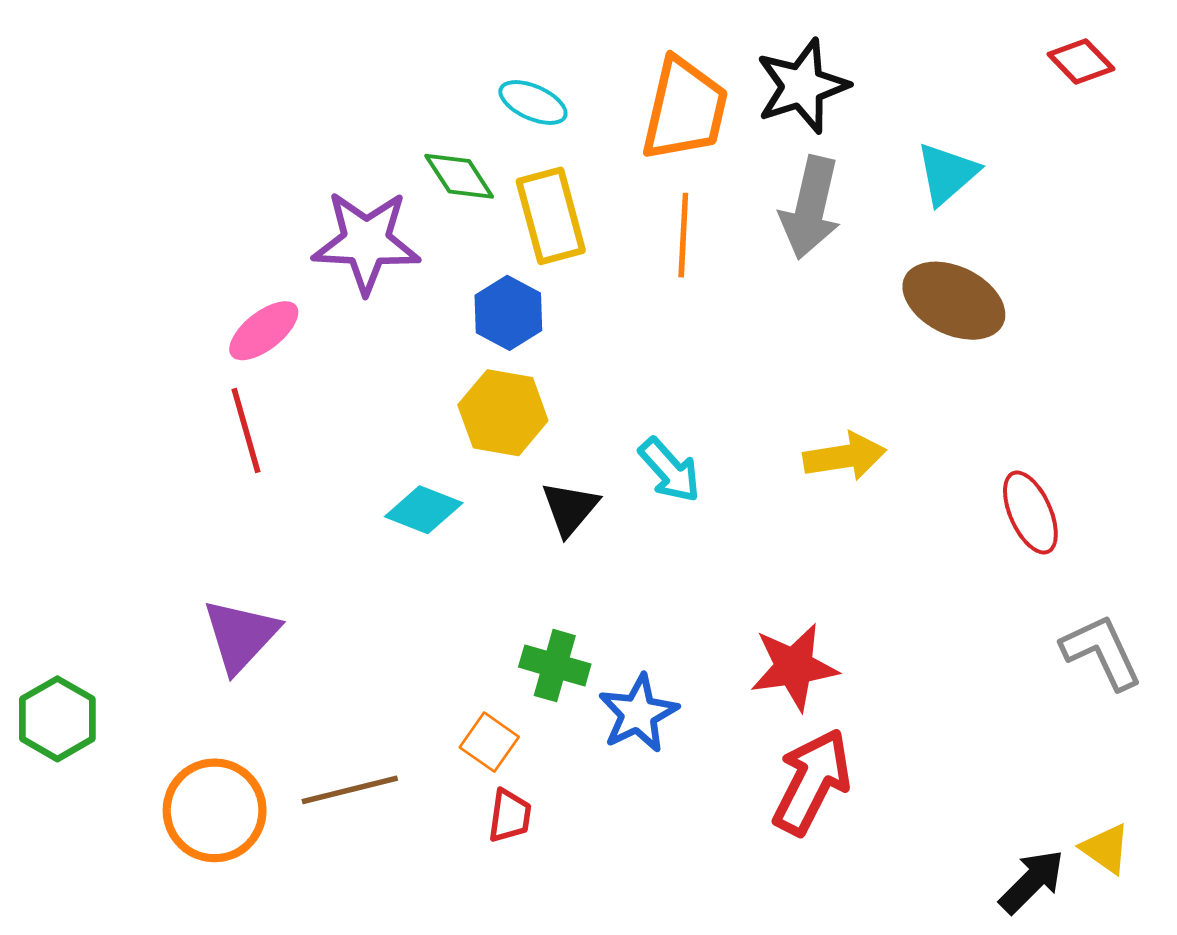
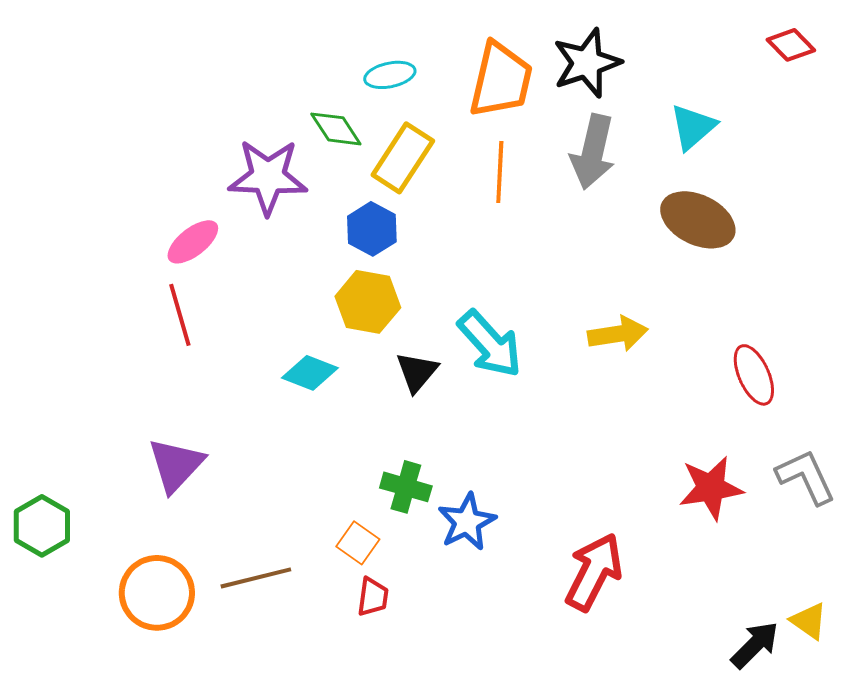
cyan ellipse: (533, 102) -> (390, 75), turned -36
yellow rectangle: (551, 216) -> (403, 158), turned 48
cyan arrow: (670, 470) -> (490, 344), size x1.4
red star: (794, 667) -> (711, 488), moved

